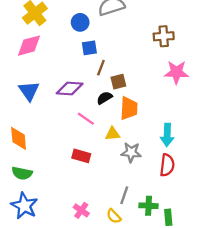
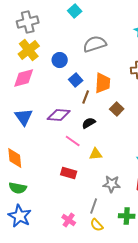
blue circle: (80, 22) -> (60, 60), moved
blue square: (89, 48) -> (76, 80), turned -32
brown square: (118, 82) -> (117, 109), moved, turned -32
orange trapezoid: (129, 108) -> (103, 83), moved
gray star: (131, 152) -> (112, 184), moved
gray line: (124, 195) -> (94, 206), moved

